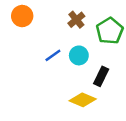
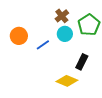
orange circle: (22, 16) -> (19, 36), moved
cyan circle: (79, 55) -> (65, 34), moved

